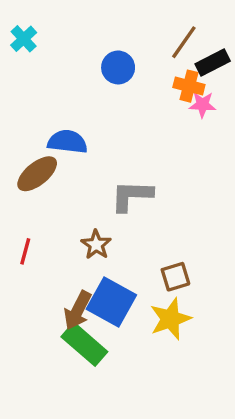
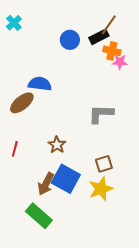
black rectangle: (213, 62) -> (99, 37), moved
gray L-shape: (132, 196) -> (101, 114), moved
green rectangle: (84, 344) -> (39, 216), moved

